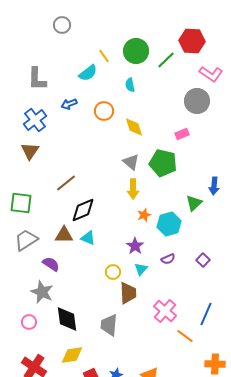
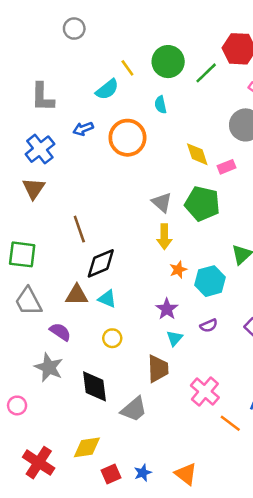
orange circle: (104, 111) -> (127, 138), size x1.5
yellow diamond: (134, 127) -> (197, 154), moved
brown line: (66, 183) -> (79, 229), turned -70
gray trapezoid: (26, 240) -> (29, 301), turned -85
yellow circle: (113, 272) -> (112, 338), moved
black diamond: (67, 319) -> (94, 386), moved
pink circle: (29, 322) -> (17, 405), moved
gray trapezoid: (109, 325) -> (134, 409), turned -135

